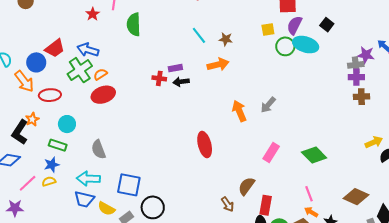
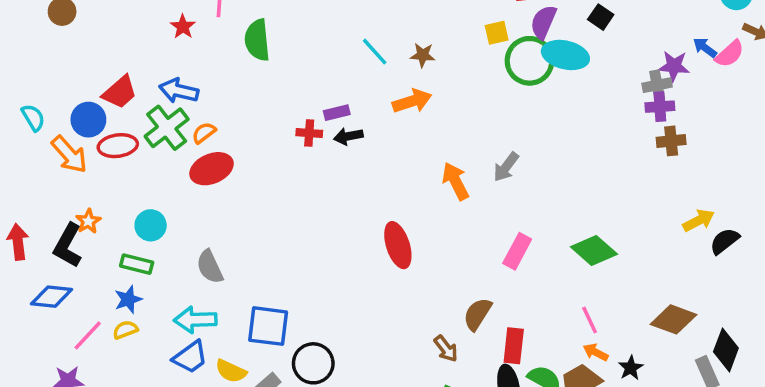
green circle: (285, 46) -> (530, 61), size x1.4
red ellipse: (50, 95) -> (118, 146), moved
blue trapezoid: (84, 199) -> (190, 357), turned -45

